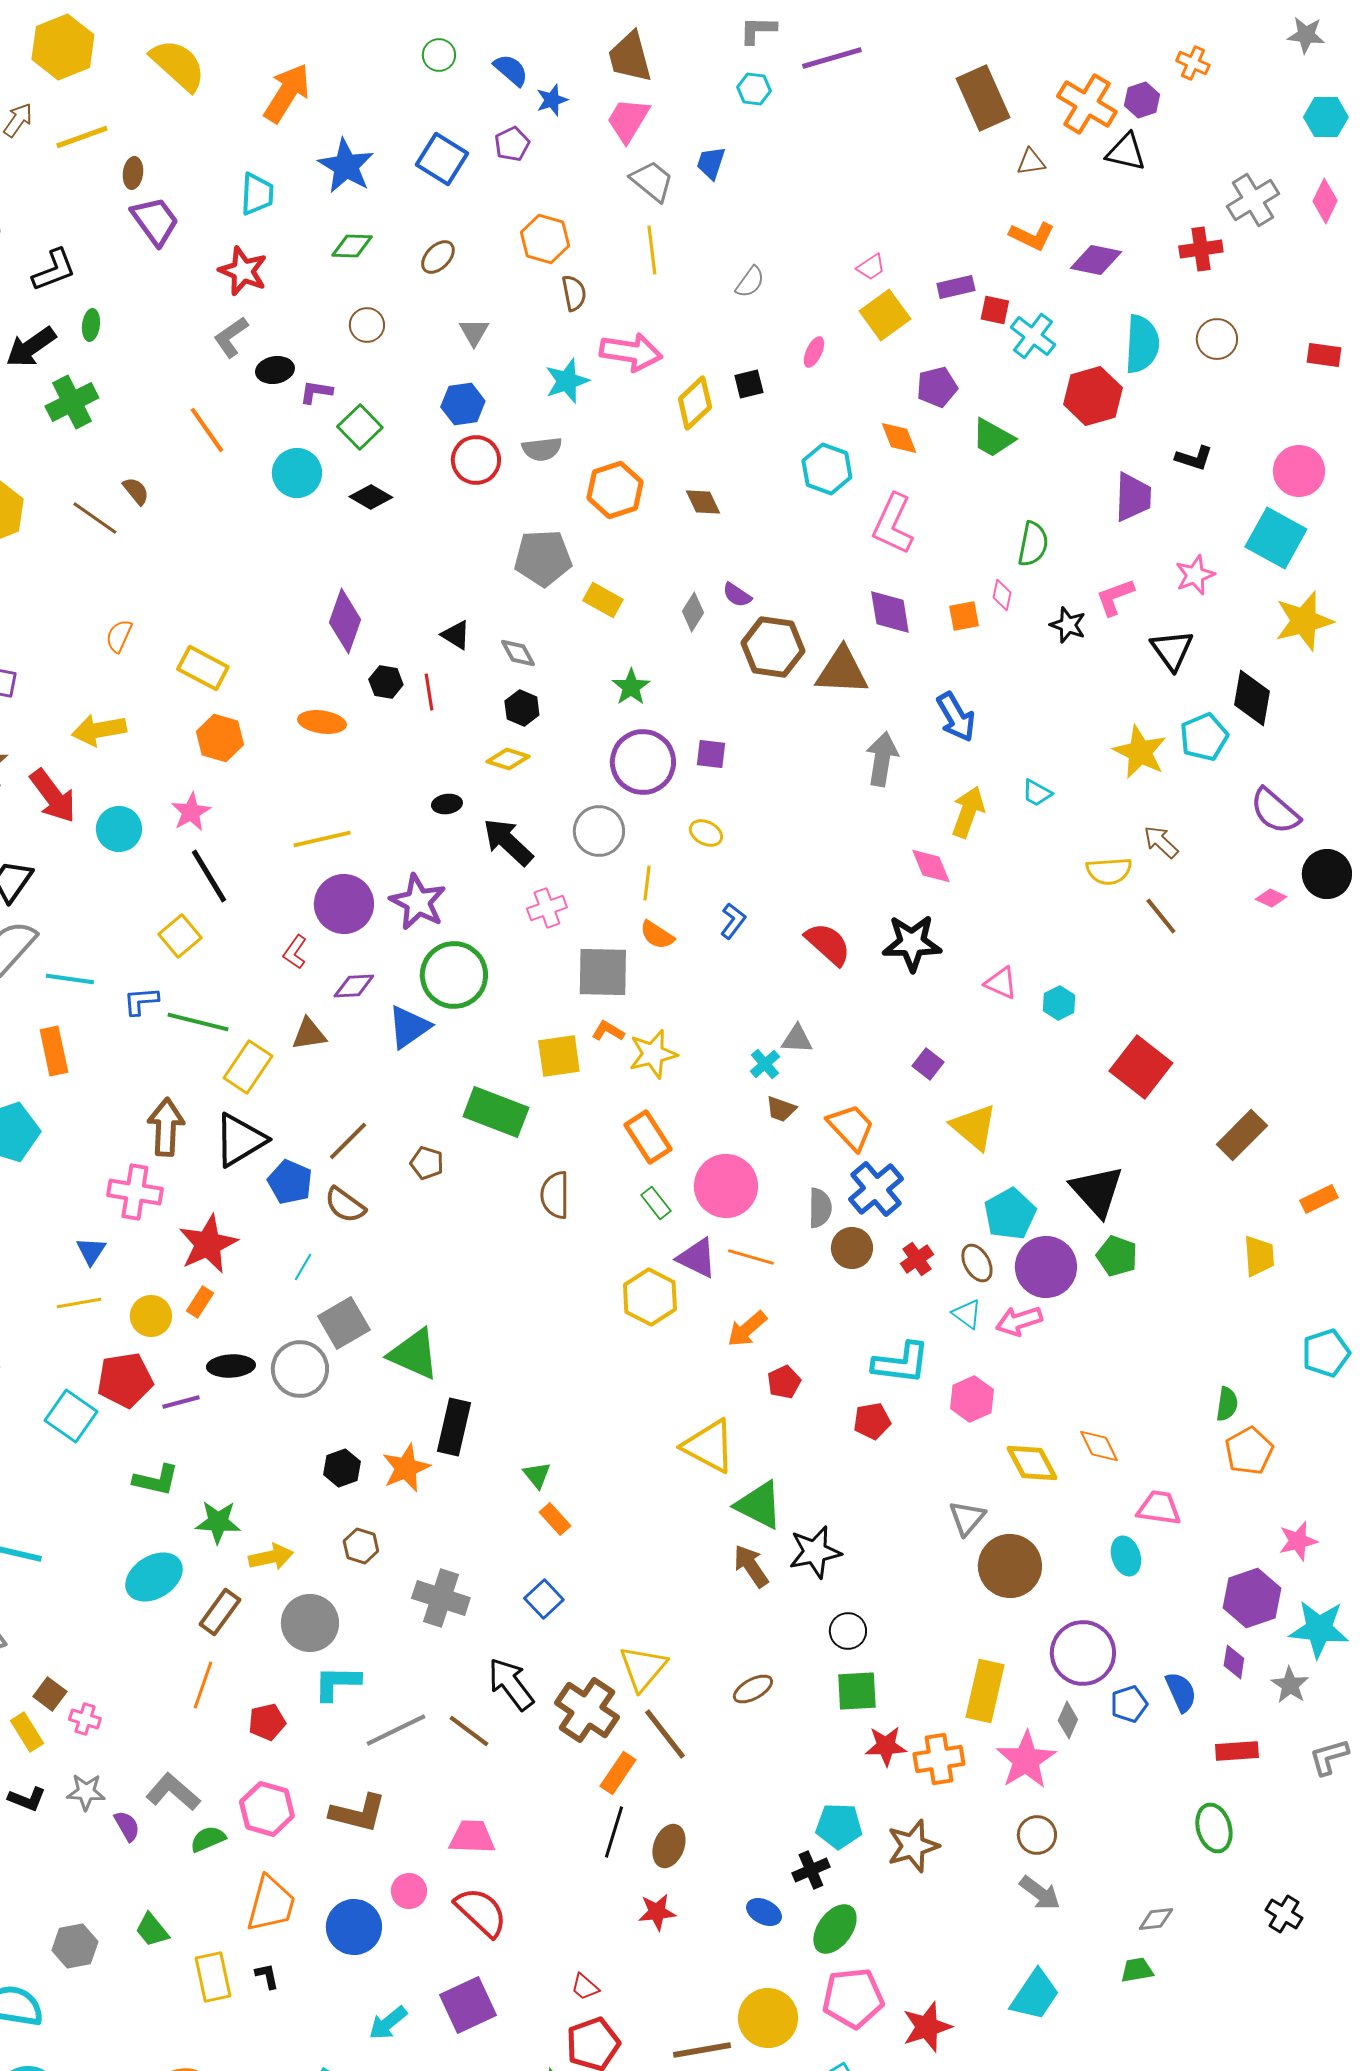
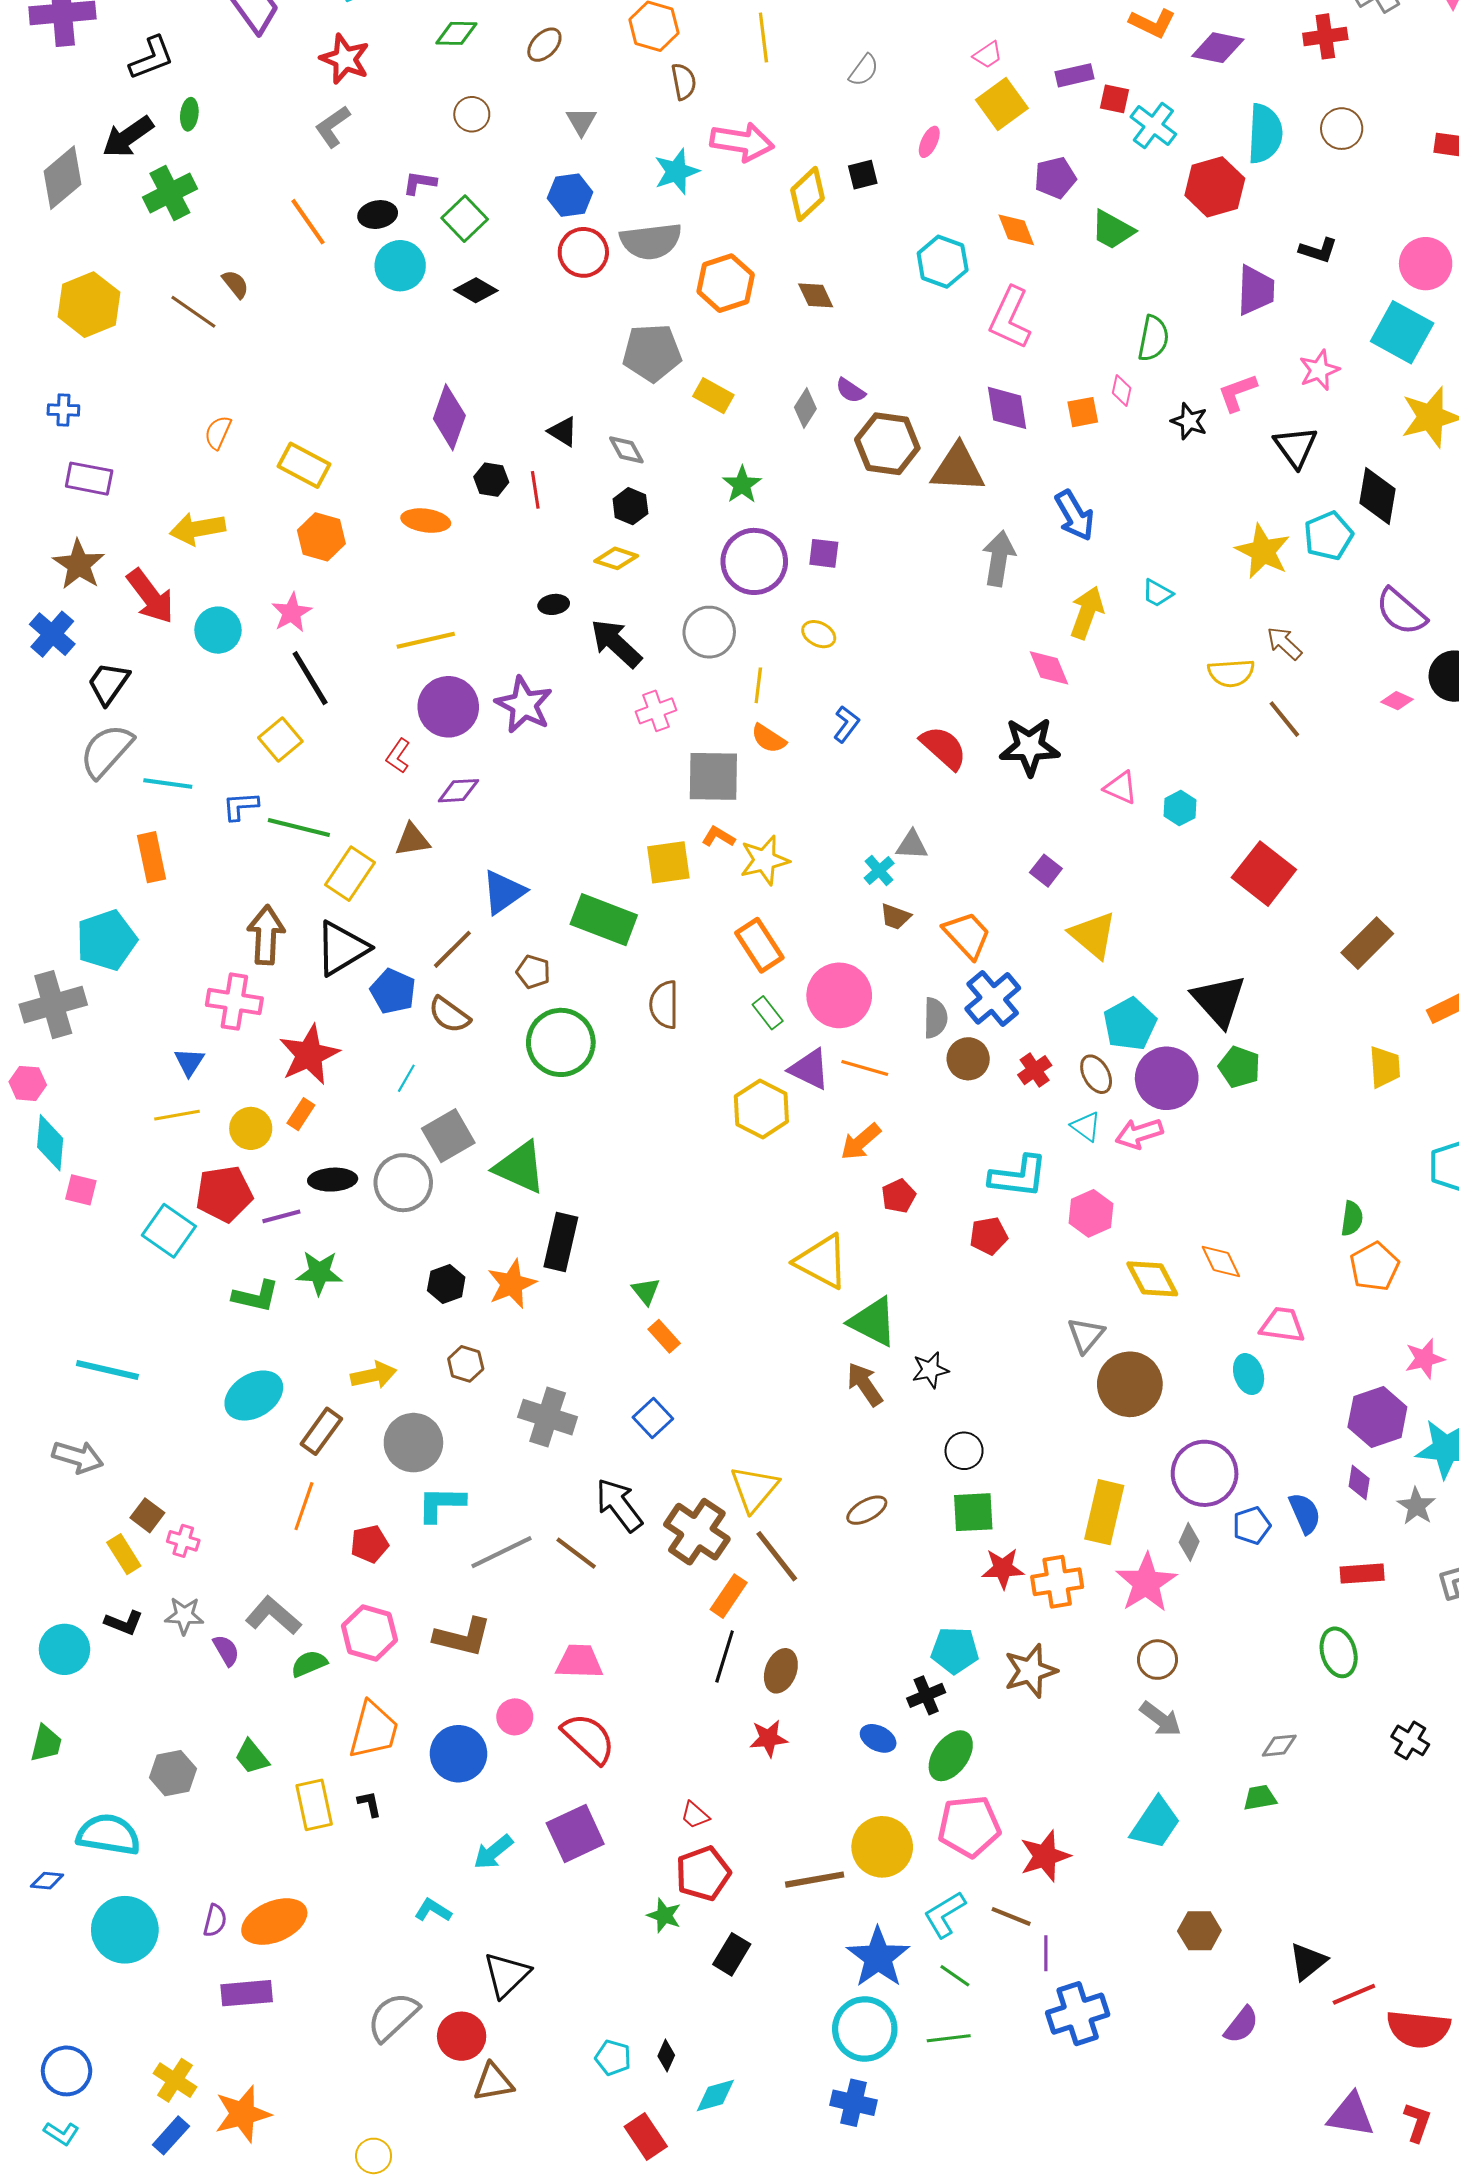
black ellipse: (275, 370) -> (378, 215), moved
gray semicircle: (542, 449) -> (651, 241), size x1.5
green circle: (454, 975) -> (561, 1042), moved
blue triangle: (409, 1027) -> (504, 892), moved
green star: (218, 1522) -> (319, 1273), moved
black star: (815, 1552) -> (930, 1370), size x0.7

